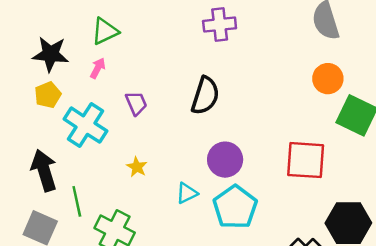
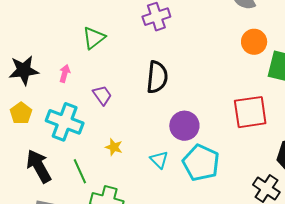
green triangle: (105, 31) -> (94, 38), moved
yellow pentagon: (48, 95) -> (21, 113), moved
cyan triangle: (187, 193) -> (159, 160), turned -36
green line: (77, 201) -> (80, 171), moved

